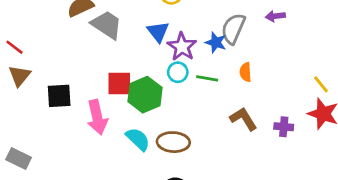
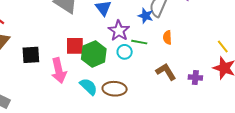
purple star: (182, 47) -> (119, 31), moved
cyan circle: (178, 72) -> (125, 52), moved

